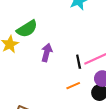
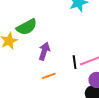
orange line: (73, 86) -> (49, 76), moved

